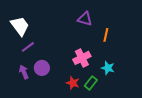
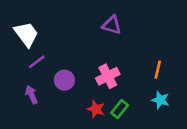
orange line: (106, 35) -> (158, 70), moved
purple circle: (42, 68) -> (64, 80), moved
cyan star: (108, 68) -> (160, 100), moved

